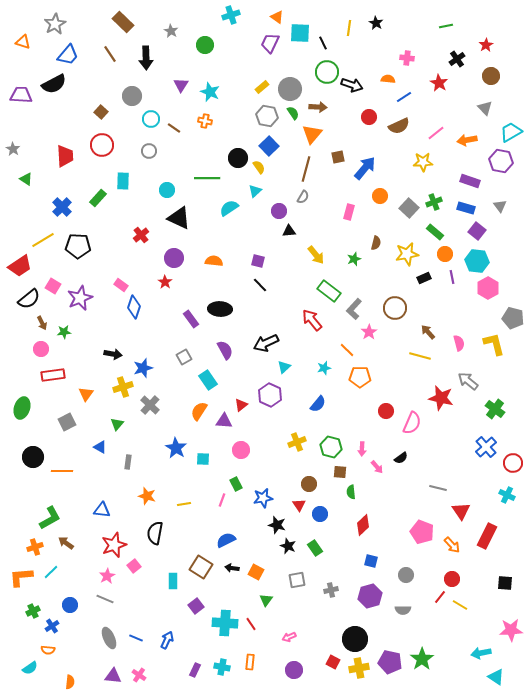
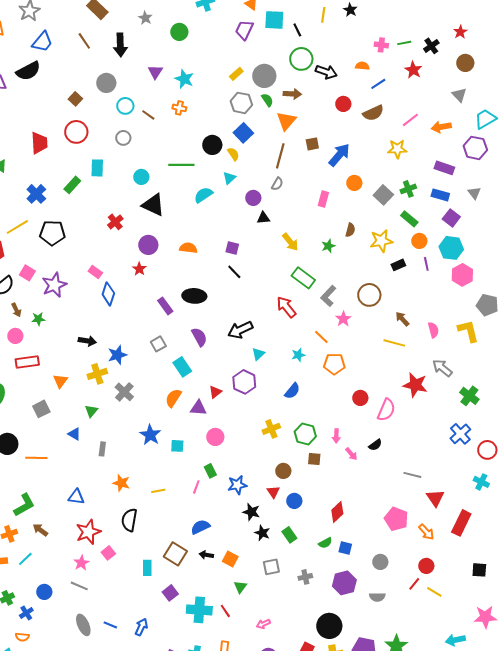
green line: (446, 26) -> (404, 43), moved
green semicircle: (351, 492) -> (325, 543), moved, turned -112

